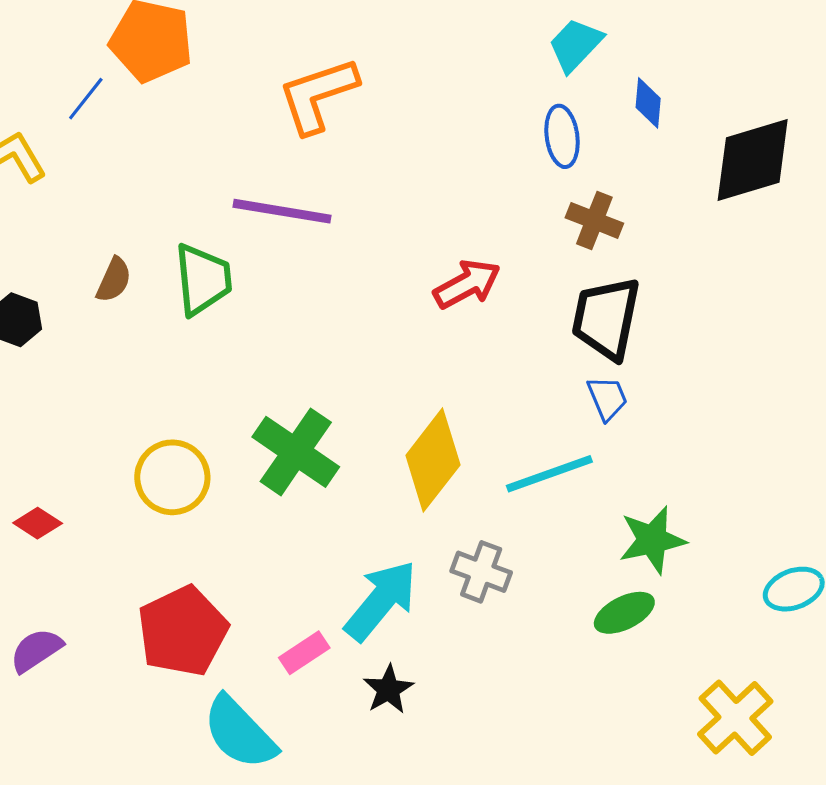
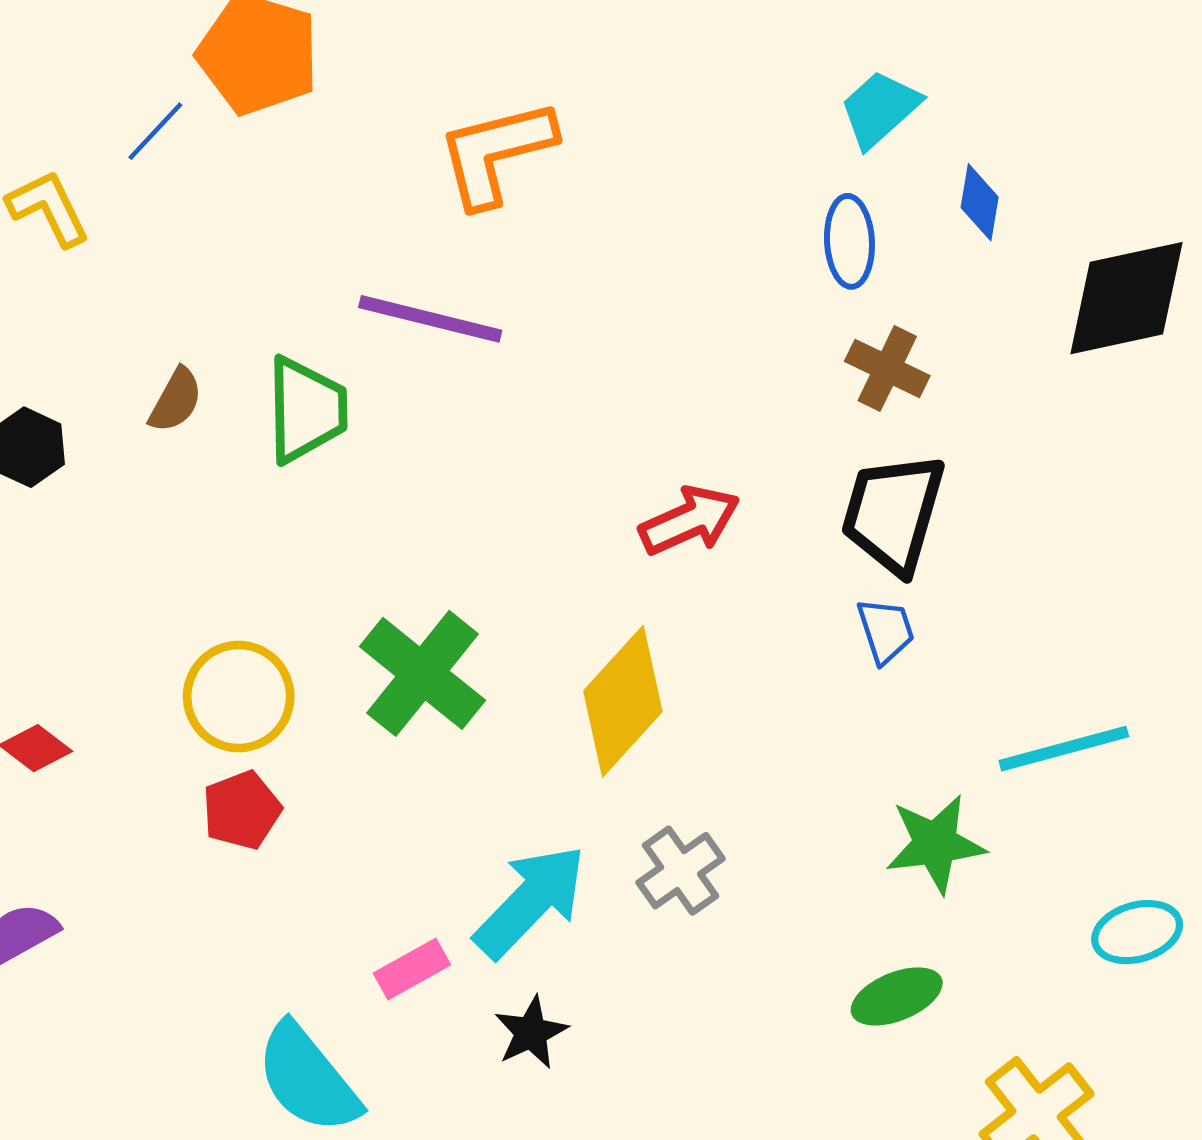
red arrow: (467, 284) -> (689, 521), moved
cyan line: (549, 474) -> (1064, 749), moved
gray cross: (481, 572) -> (681, 871), turned 30
green ellipse: (624, 613) -> (897, 996), moved
red pentagon: (183, 631) -> (242, 810), moved, size x0.6

